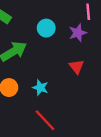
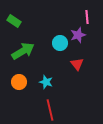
cyan circle: (46, 28) -> (60, 43), moved
red line: (45, 120) -> (50, 110), turned 30

